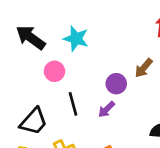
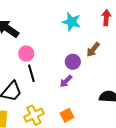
cyan star: (76, 39) -> (71, 22), moved
black line: (73, 104) -> (31, 73), moved

